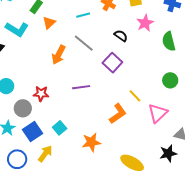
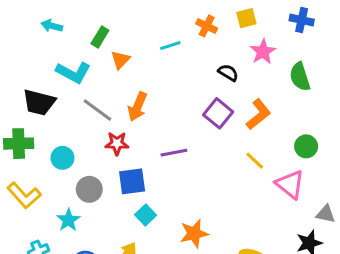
gray line: (84, 43) -> (97, 110), moved
green circle: (170, 80) -> (306, 146), moved
red star: (41, 94) -> (117, 143), moved
pink triangle: (158, 113) -> (290, 184), turned -35
orange L-shape: (118, 114) -> (258, 114), moved
blue square: (32, 131) -> (132, 181), moved, turned 30

